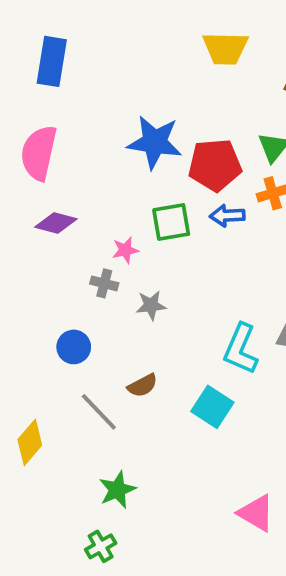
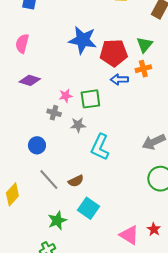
pink semicircle: (39, 153) -> (22, 44), size x0.7
green square: (171, 222) -> (90, 99), moved
cyan L-shape: (241, 349) -> (100, 147), moved
brown semicircle: (143, 386) -> (76, 181), moved
cyan square: (212, 407) -> (88, 208), moved

